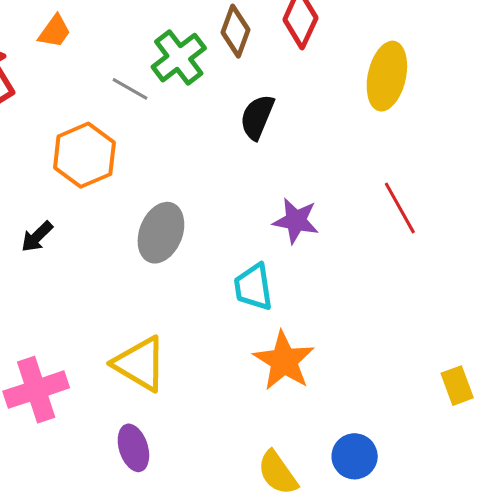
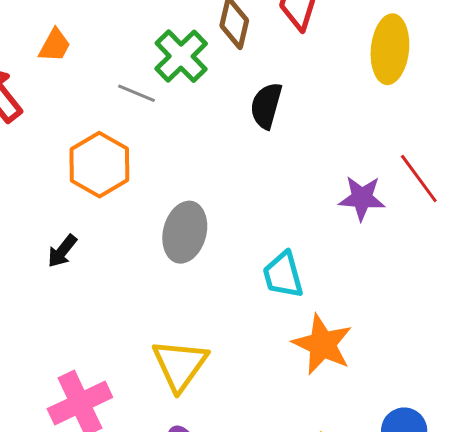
purple star: (296, 221) -> (362, 198), moved
yellow triangle: (140, 364) -> (180, 365), turned 42

